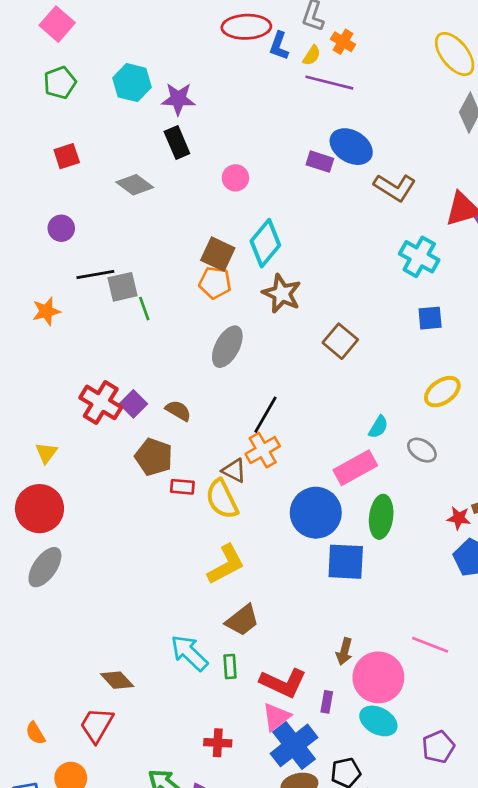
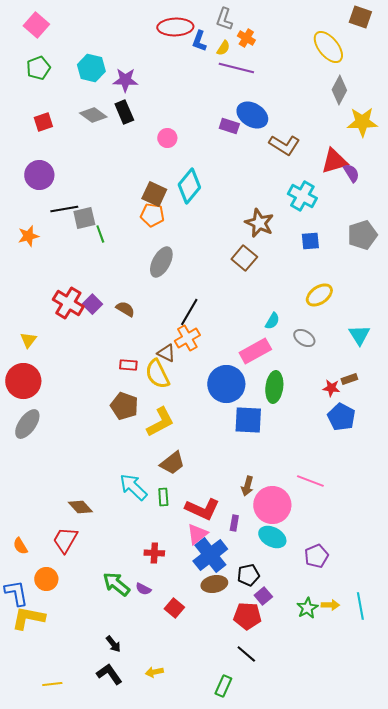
gray diamond: (135, 185) -> (93, 115), moved
purple circle: (61, 228) -> (39, 175), size x1.5
brown star: (282, 294) -> (259, 223), moved
brown pentagon: (154, 457) -> (124, 406), moved

